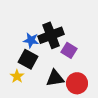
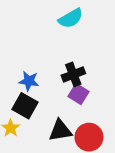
black cross: (51, 35) -> (73, 74), moved, size x0.7

